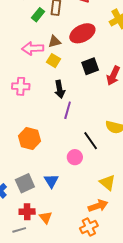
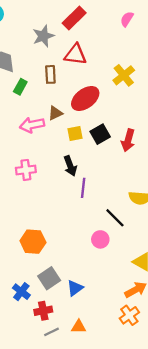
green rectangle: (38, 15) -> (20, 87), moved
yellow square: (54, 61) -> (75, 134), moved, turned -32
orange hexagon: (29, 139) -> (33, 242), moved
blue triangle: (51, 181) -> (75, 288), moved, turned 35
red cross: (27, 212) -> (43, 311), moved
orange triangle: (46, 218) -> (79, 327), moved, turned -40

